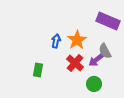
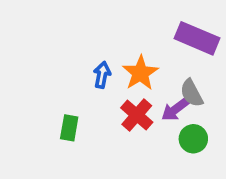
green circle: (94, 84) -> (193, 139), moved

